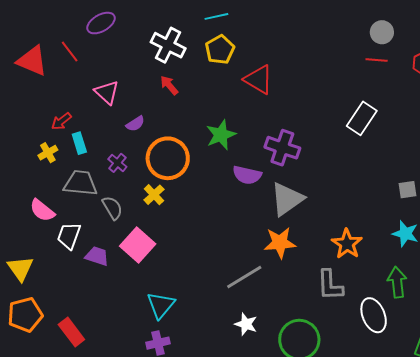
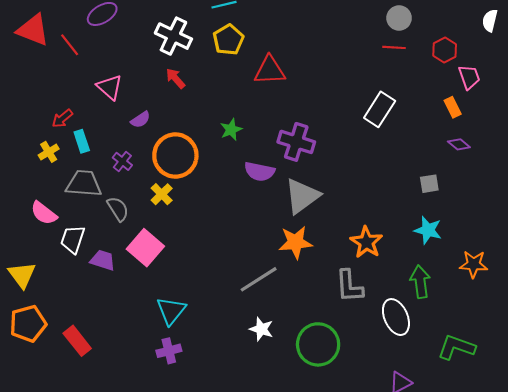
red triangle: (32, 61) -> (33, 30), moved
red triangle: (259, 79) -> (270, 70), turned -32
green star: (221, 135) -> (231, 130), size x0.7

